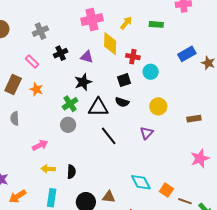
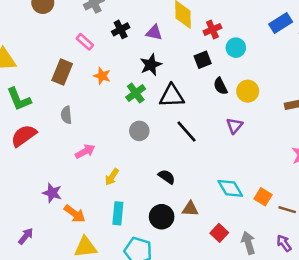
red cross: (133, 57) -> (212, 29), turned -32
orange star: (36, 89) -> (102, 76), moved
black semicircle: (122, 102) -> (220, 86), moved, turned 48
gray circle: (68, 125) -> (139, 131), moved
pink arrow: (40, 145) -> (85, 151), moved
yellow arrow: (48, 169) -> (112, 177), turned -56
black semicircle: (71, 172) -> (167, 177), moved, turned -56
orange arrow: (18, 196) -> (75, 214), turned -108

